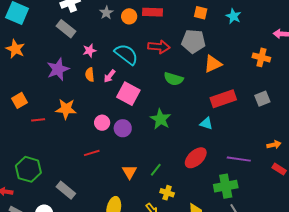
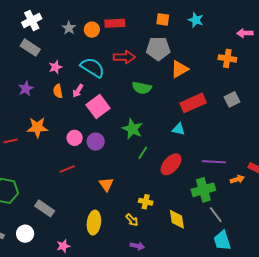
purple star: (58, 69) -> (26, 89), size x0.7
pink square: (128, 94) -> (98, 106), turned 30
orange arrow: (274, 145) -> (237, 179), moved
green line: (156, 170) -> (143, 153), moved

